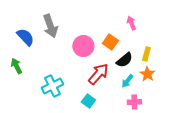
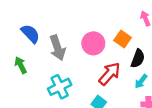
gray arrow: (50, 26) -> (58, 48), moved
black semicircle: (124, 60) -> (138, 59), turned -30

